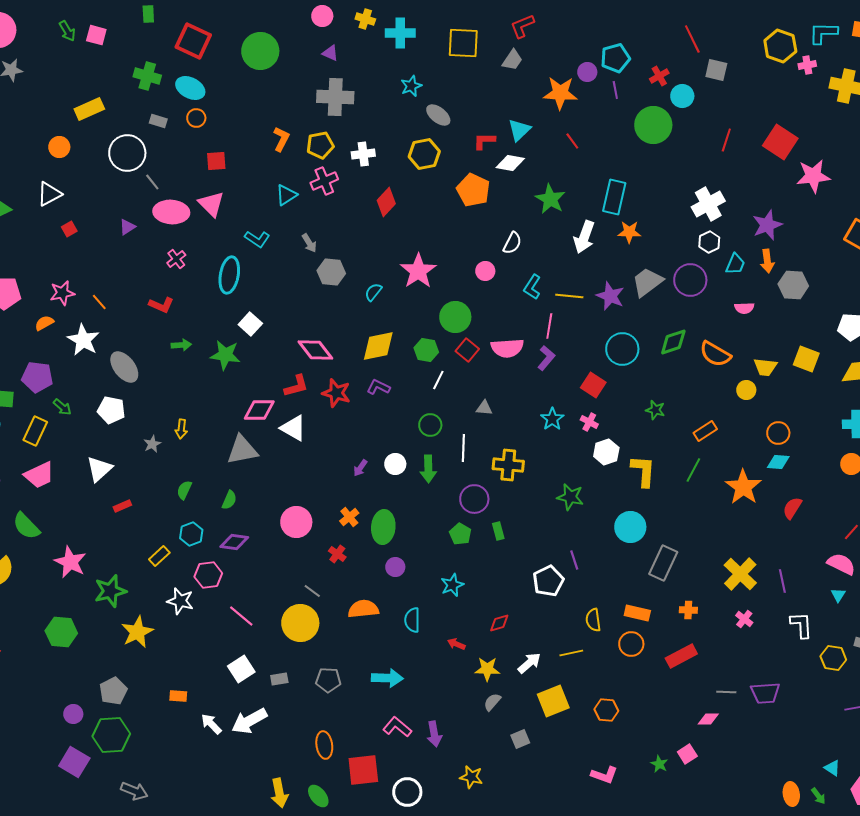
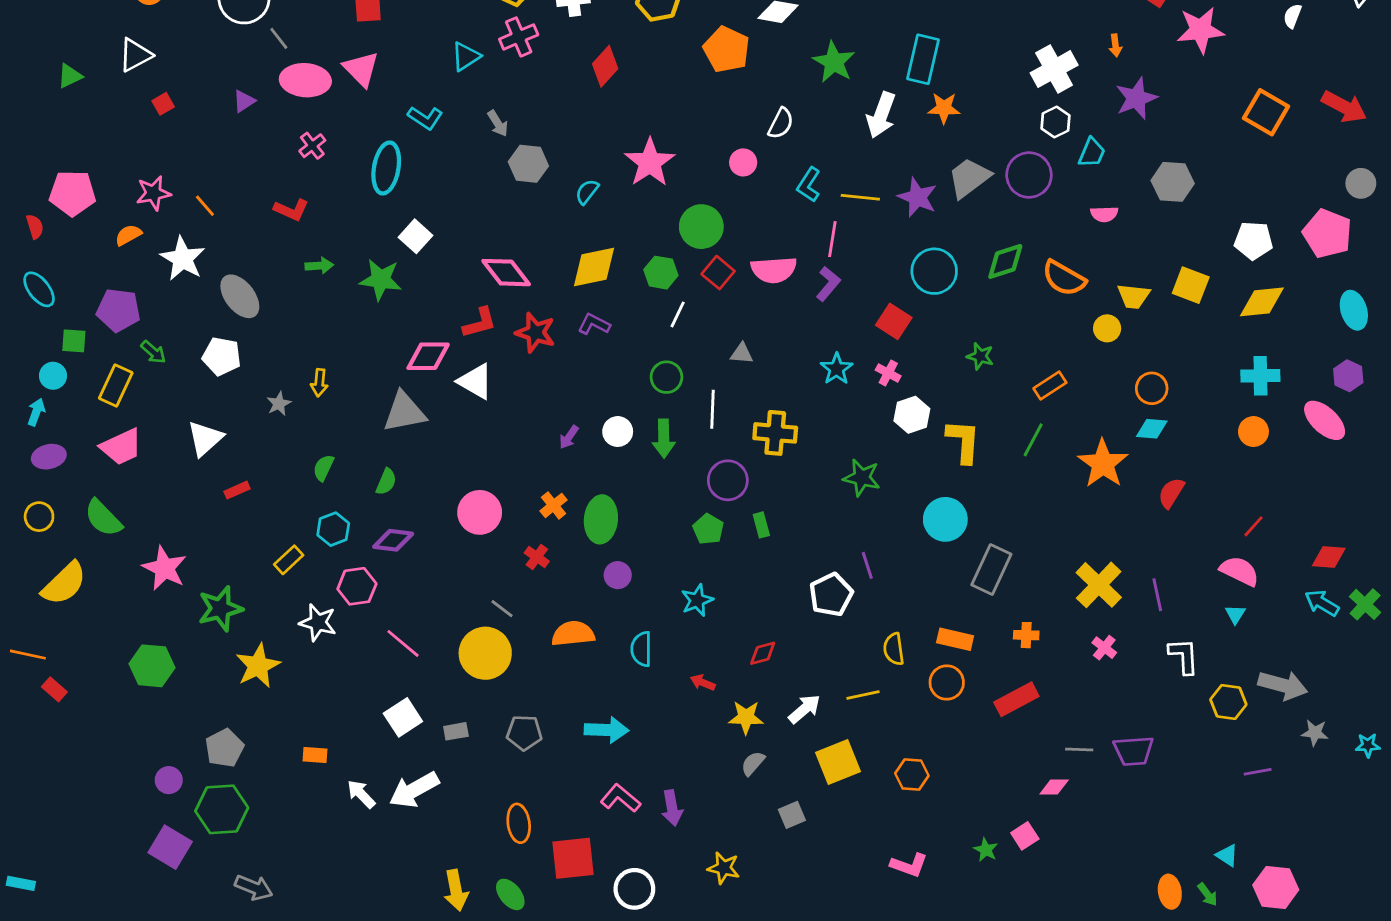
orange arrow: (767, 261) -> (1115, 45), moved, size x0.7

